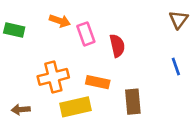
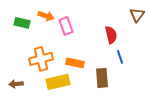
green rectangle: (14, 30) -> (22, 23), moved
red semicircle: (117, 46) -> (111, 35), moved
blue line: (176, 66) -> (120, 57), moved

